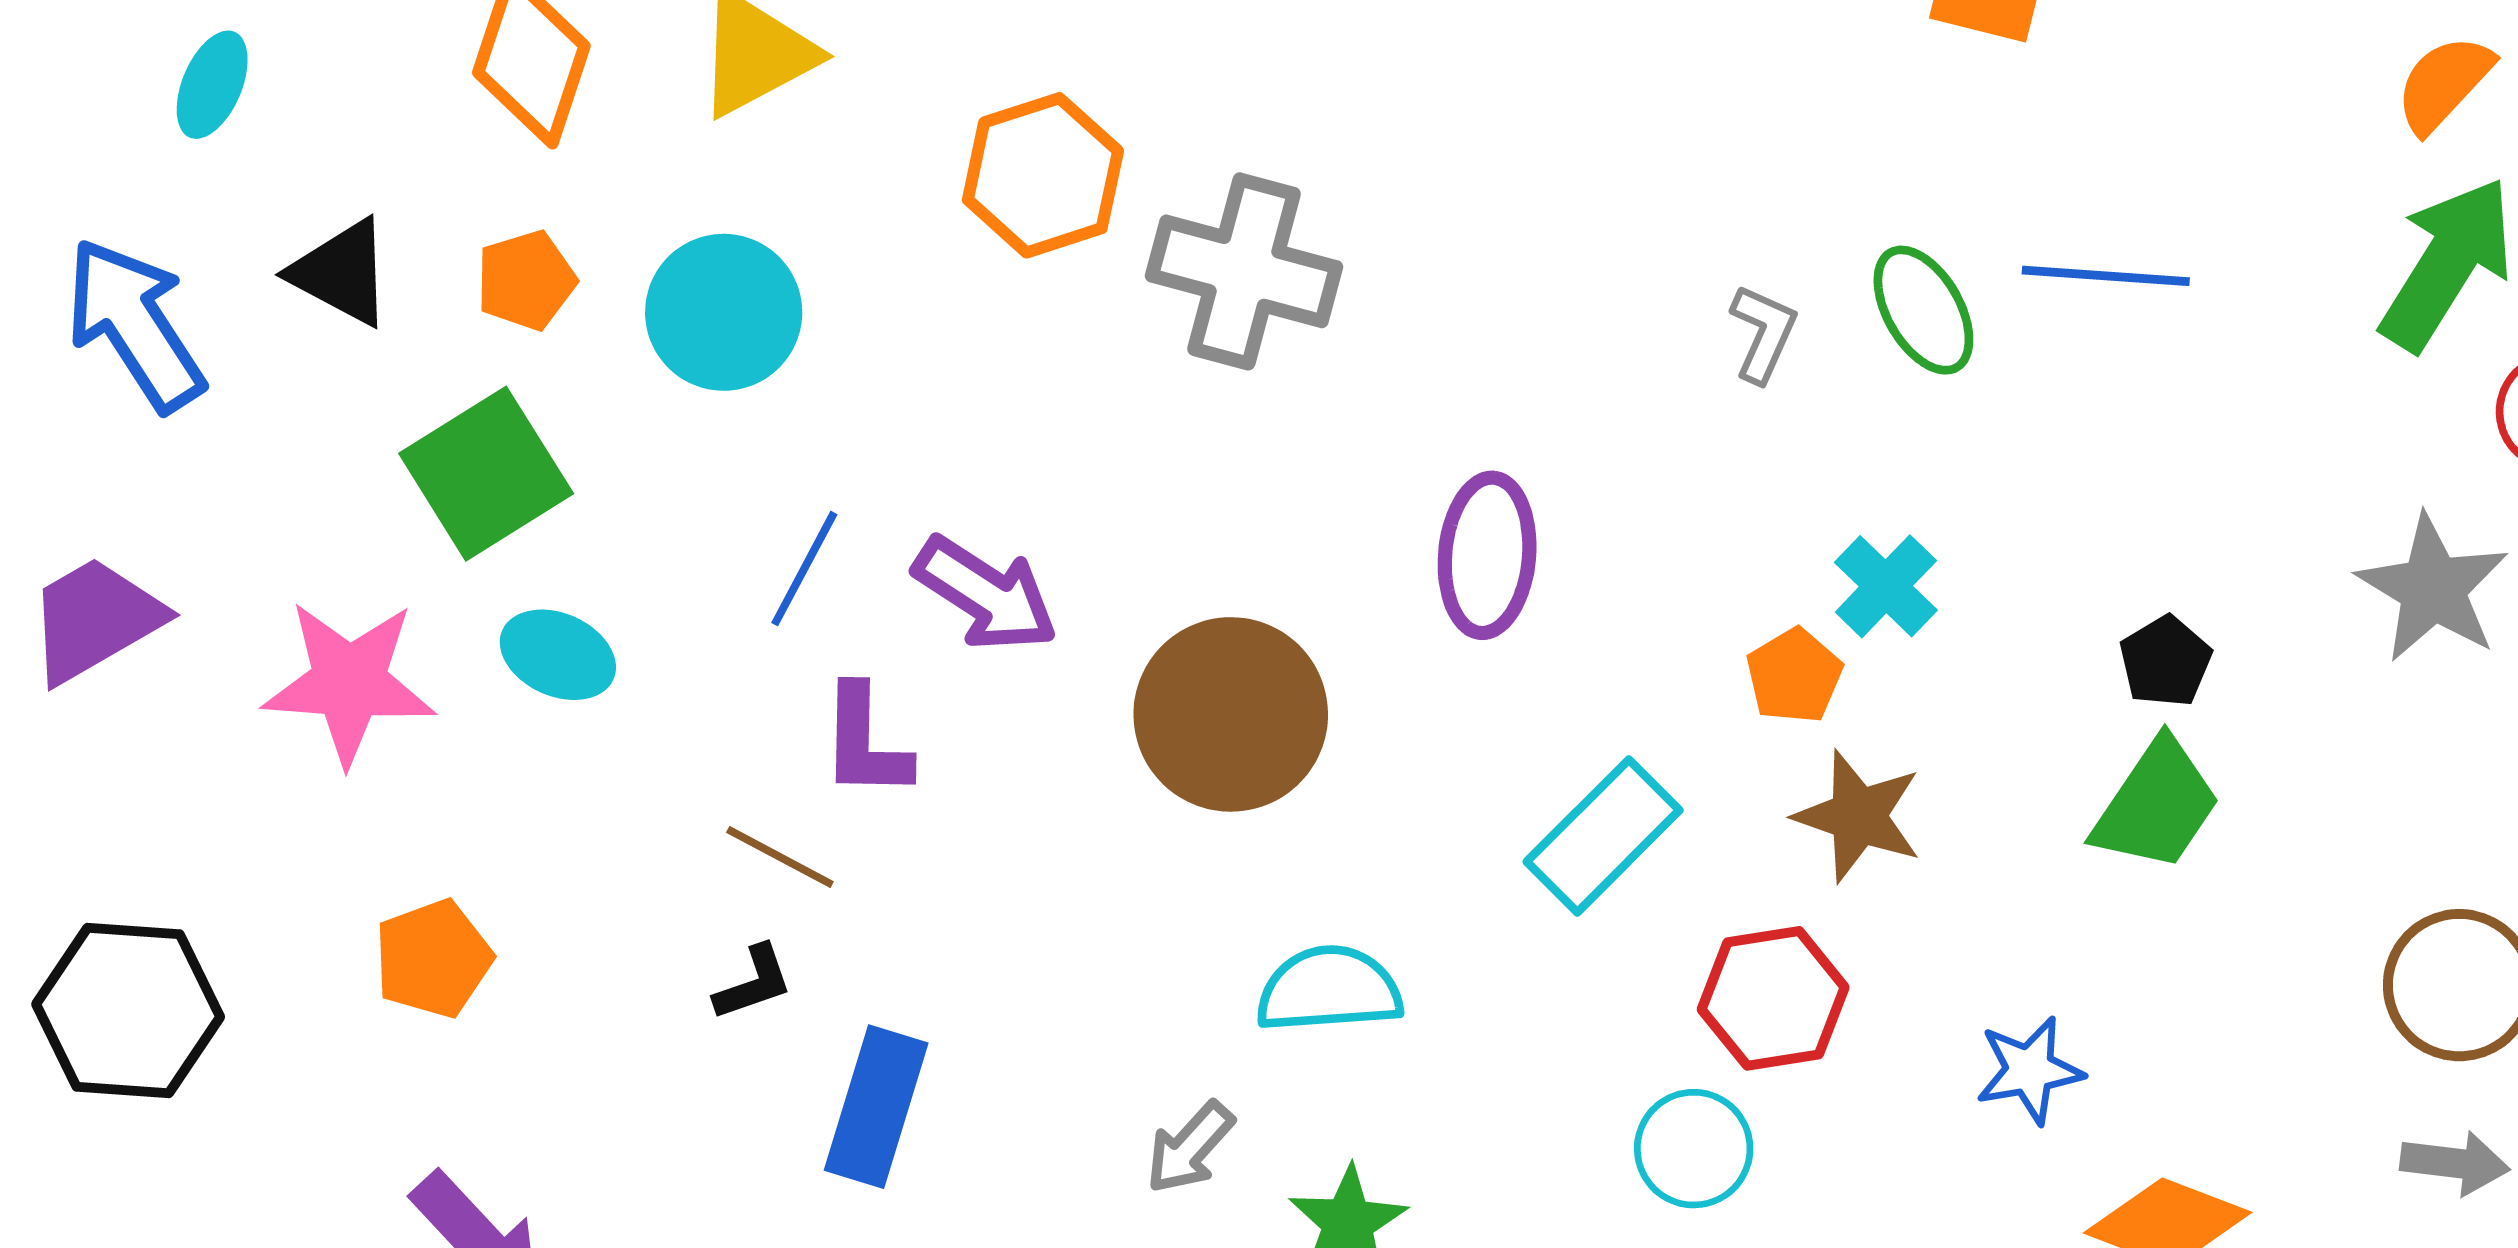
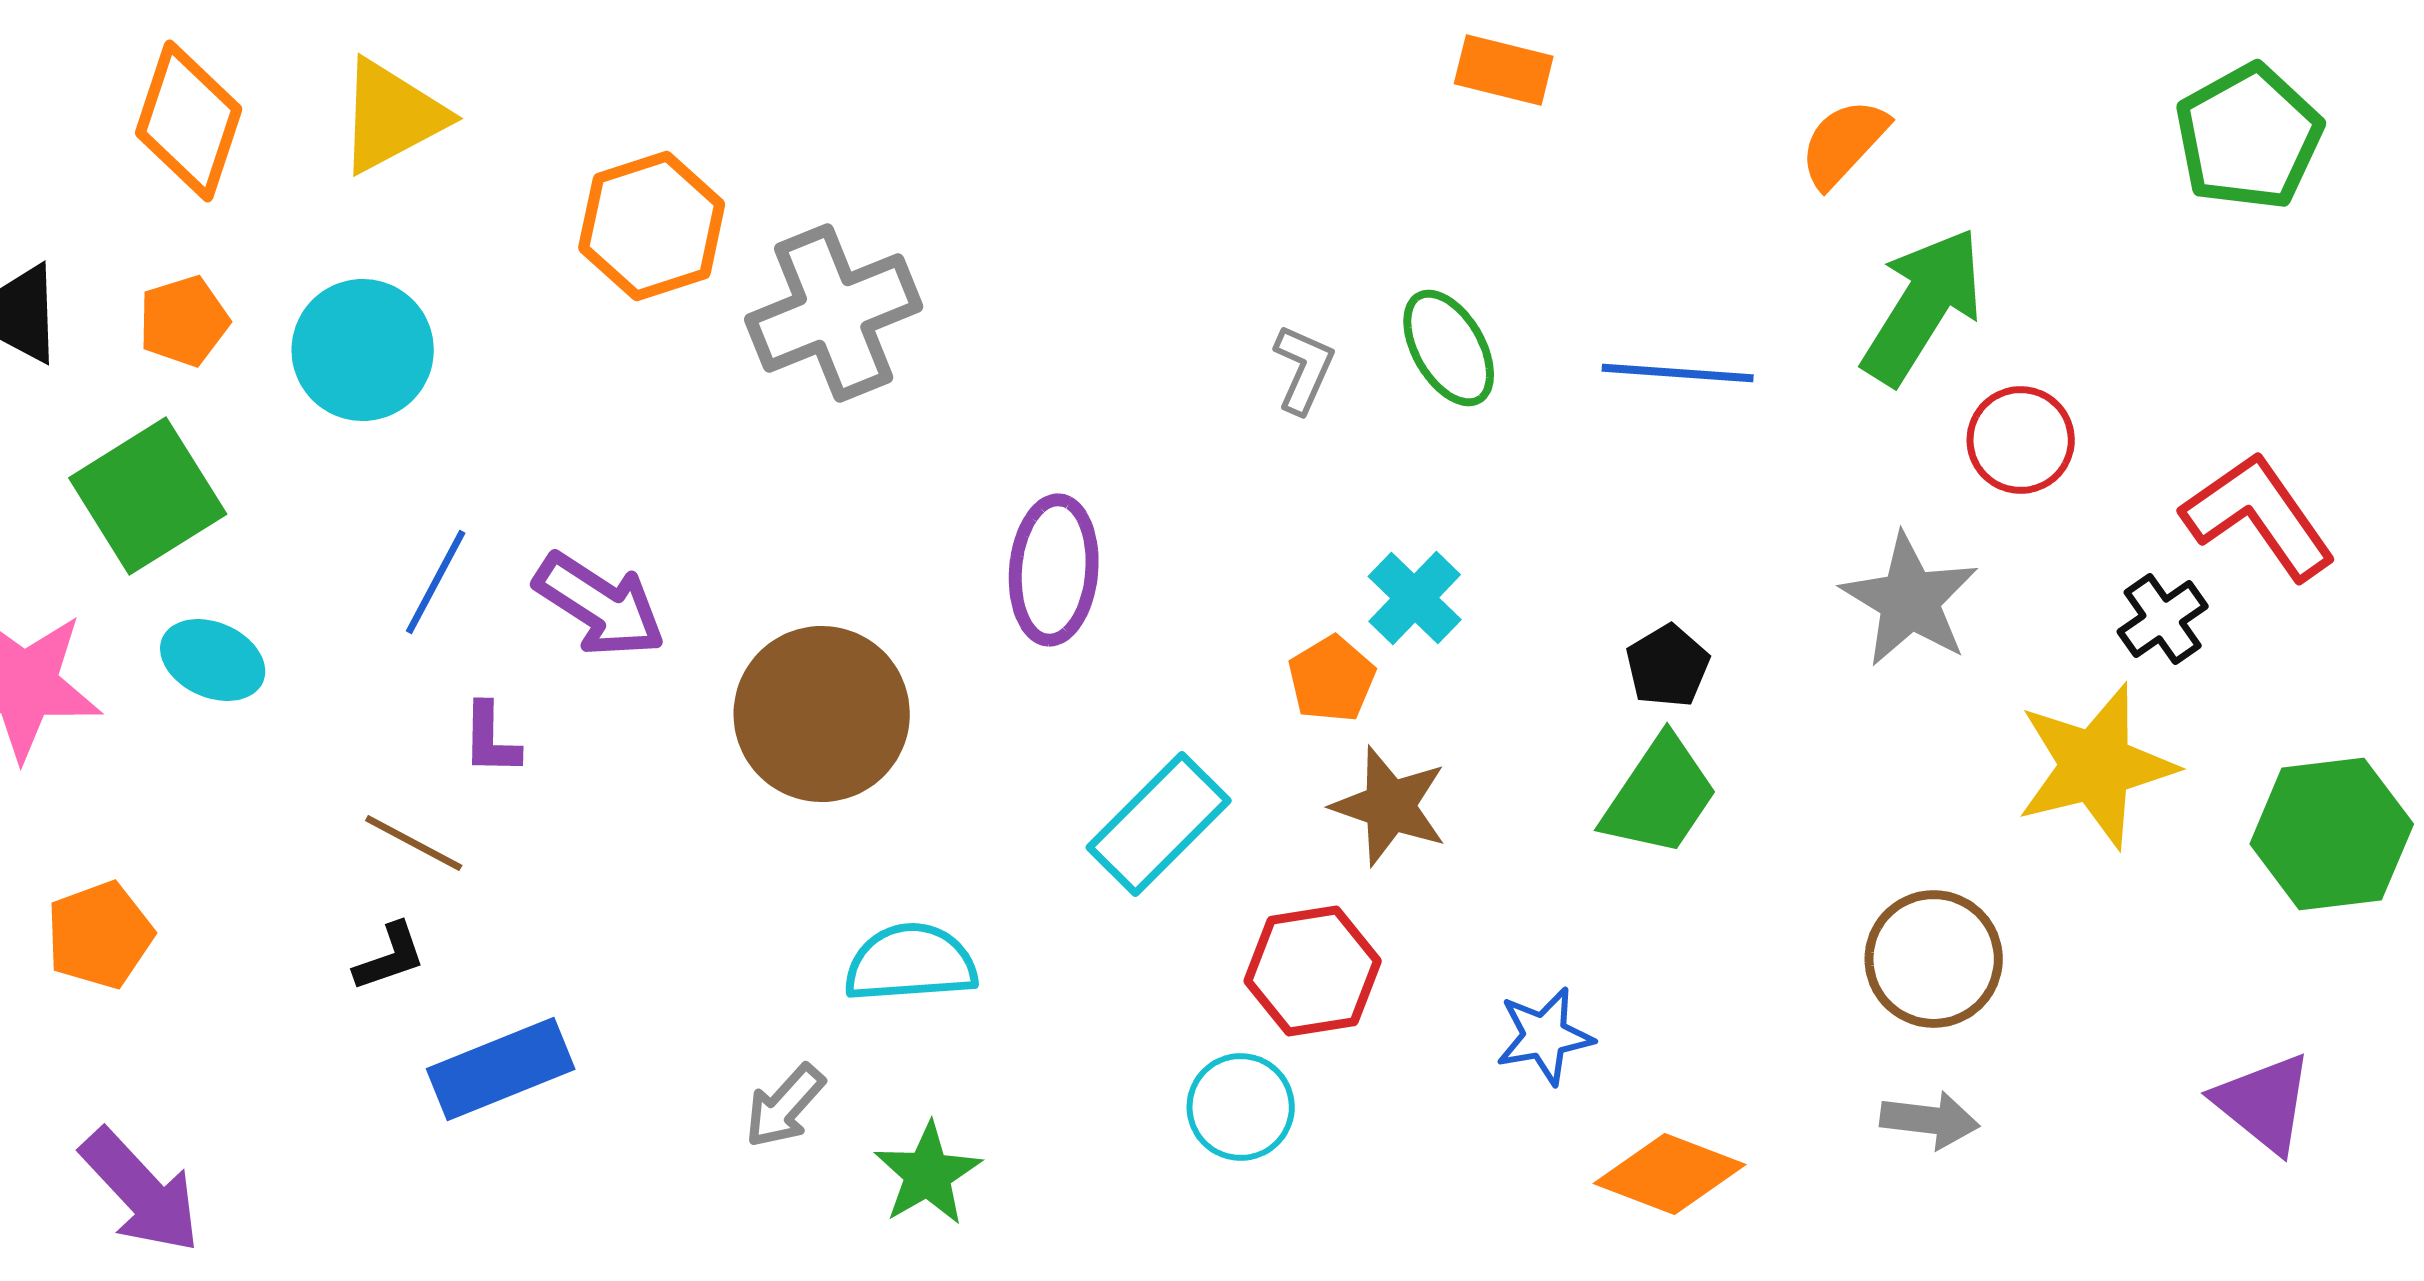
orange semicircle: (2444, 84) -> (1844, 143), moved
gray cross: (1244, 271) -> (834, 313), turned -37
blue line: (2106, 276) -> (1678, 373), moved
purple L-shape: (865, 742) -> (491, 739), size x0.7
blue rectangle: (876, 1107) -> (501, 1069), turned 51

